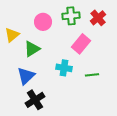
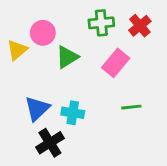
pink circle: (43, 22) -> (43, 33), moved
green triangle: (32, 49) -> (67, 57), moved
cyan cross: (64, 68) -> (73, 113), moved

